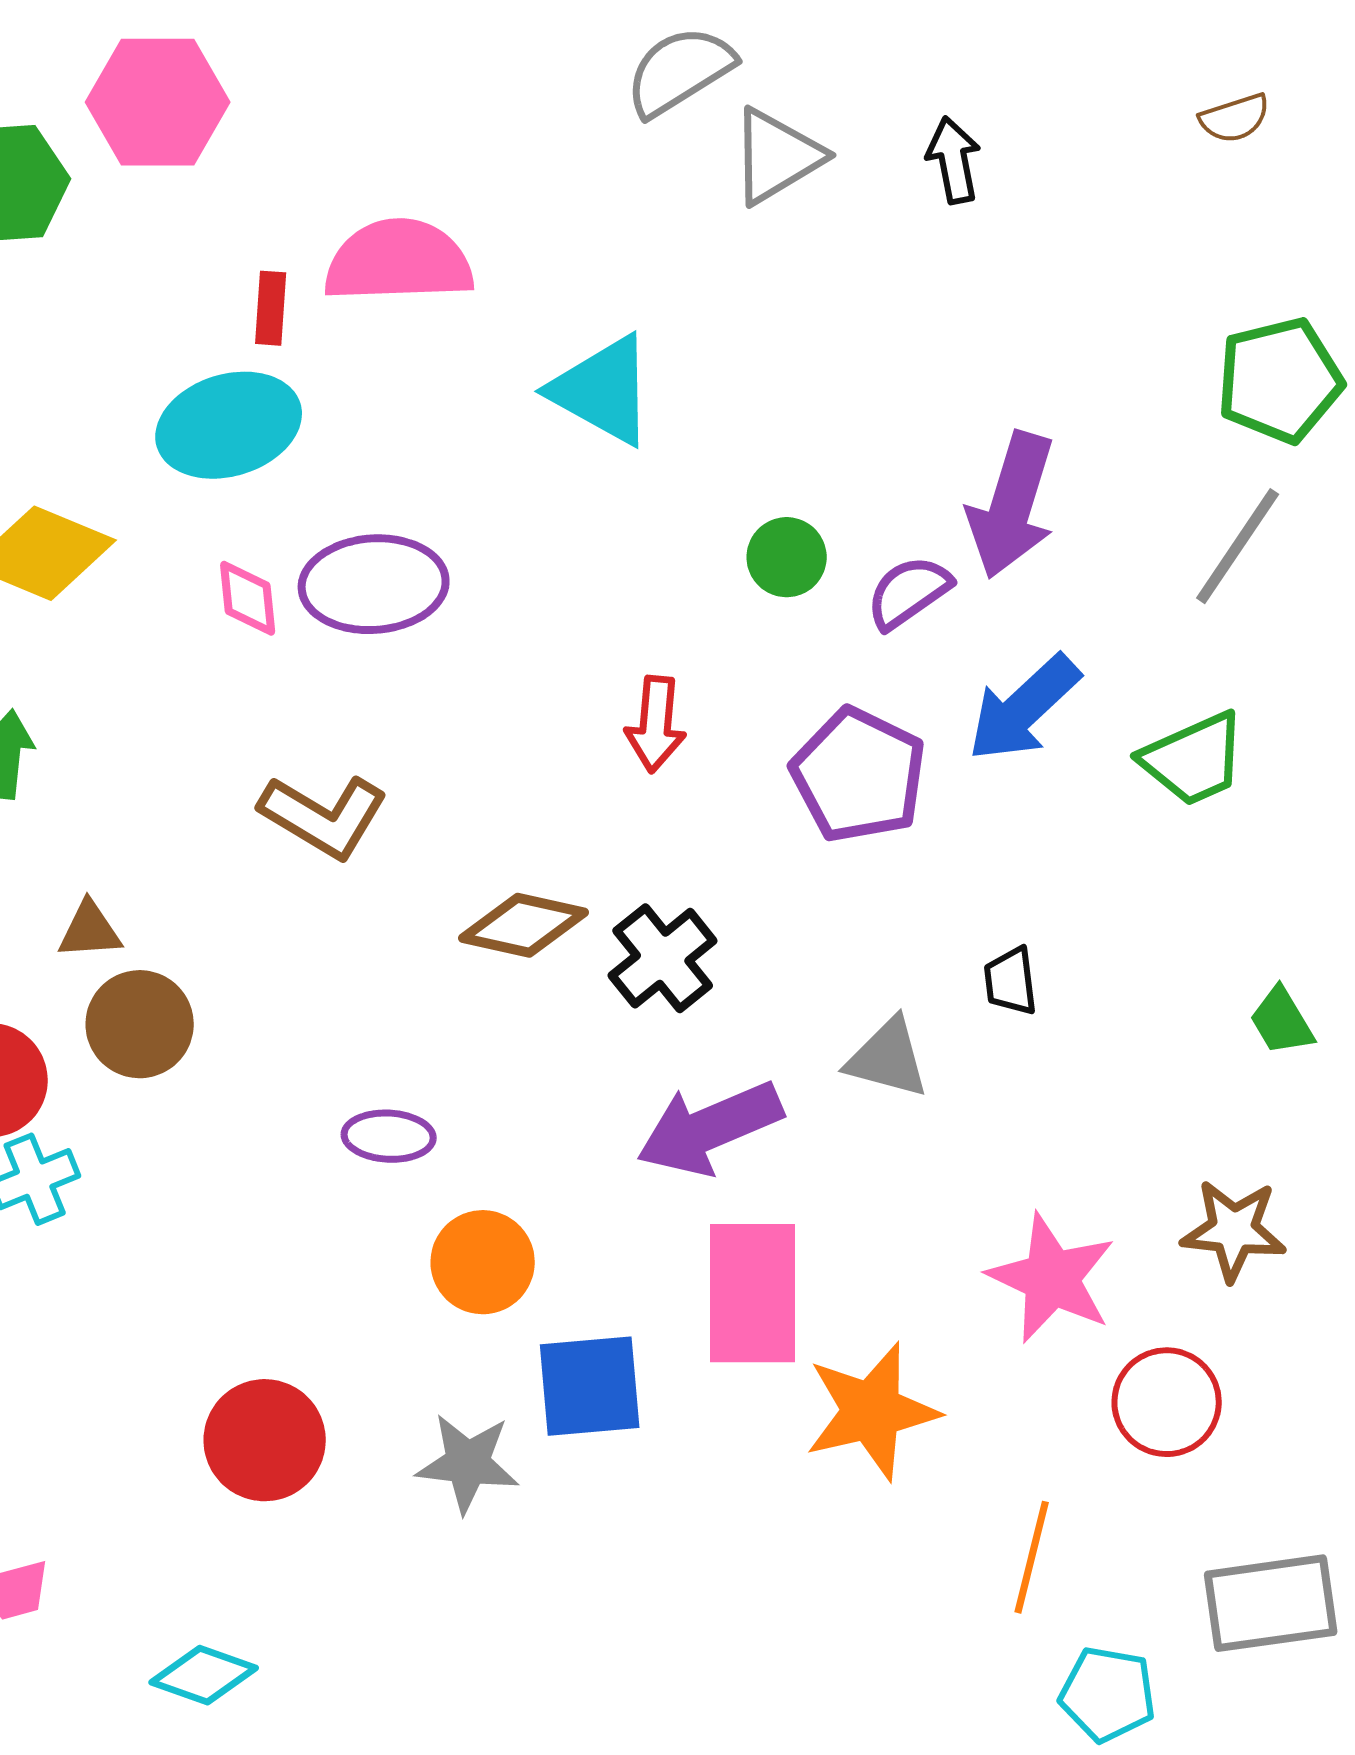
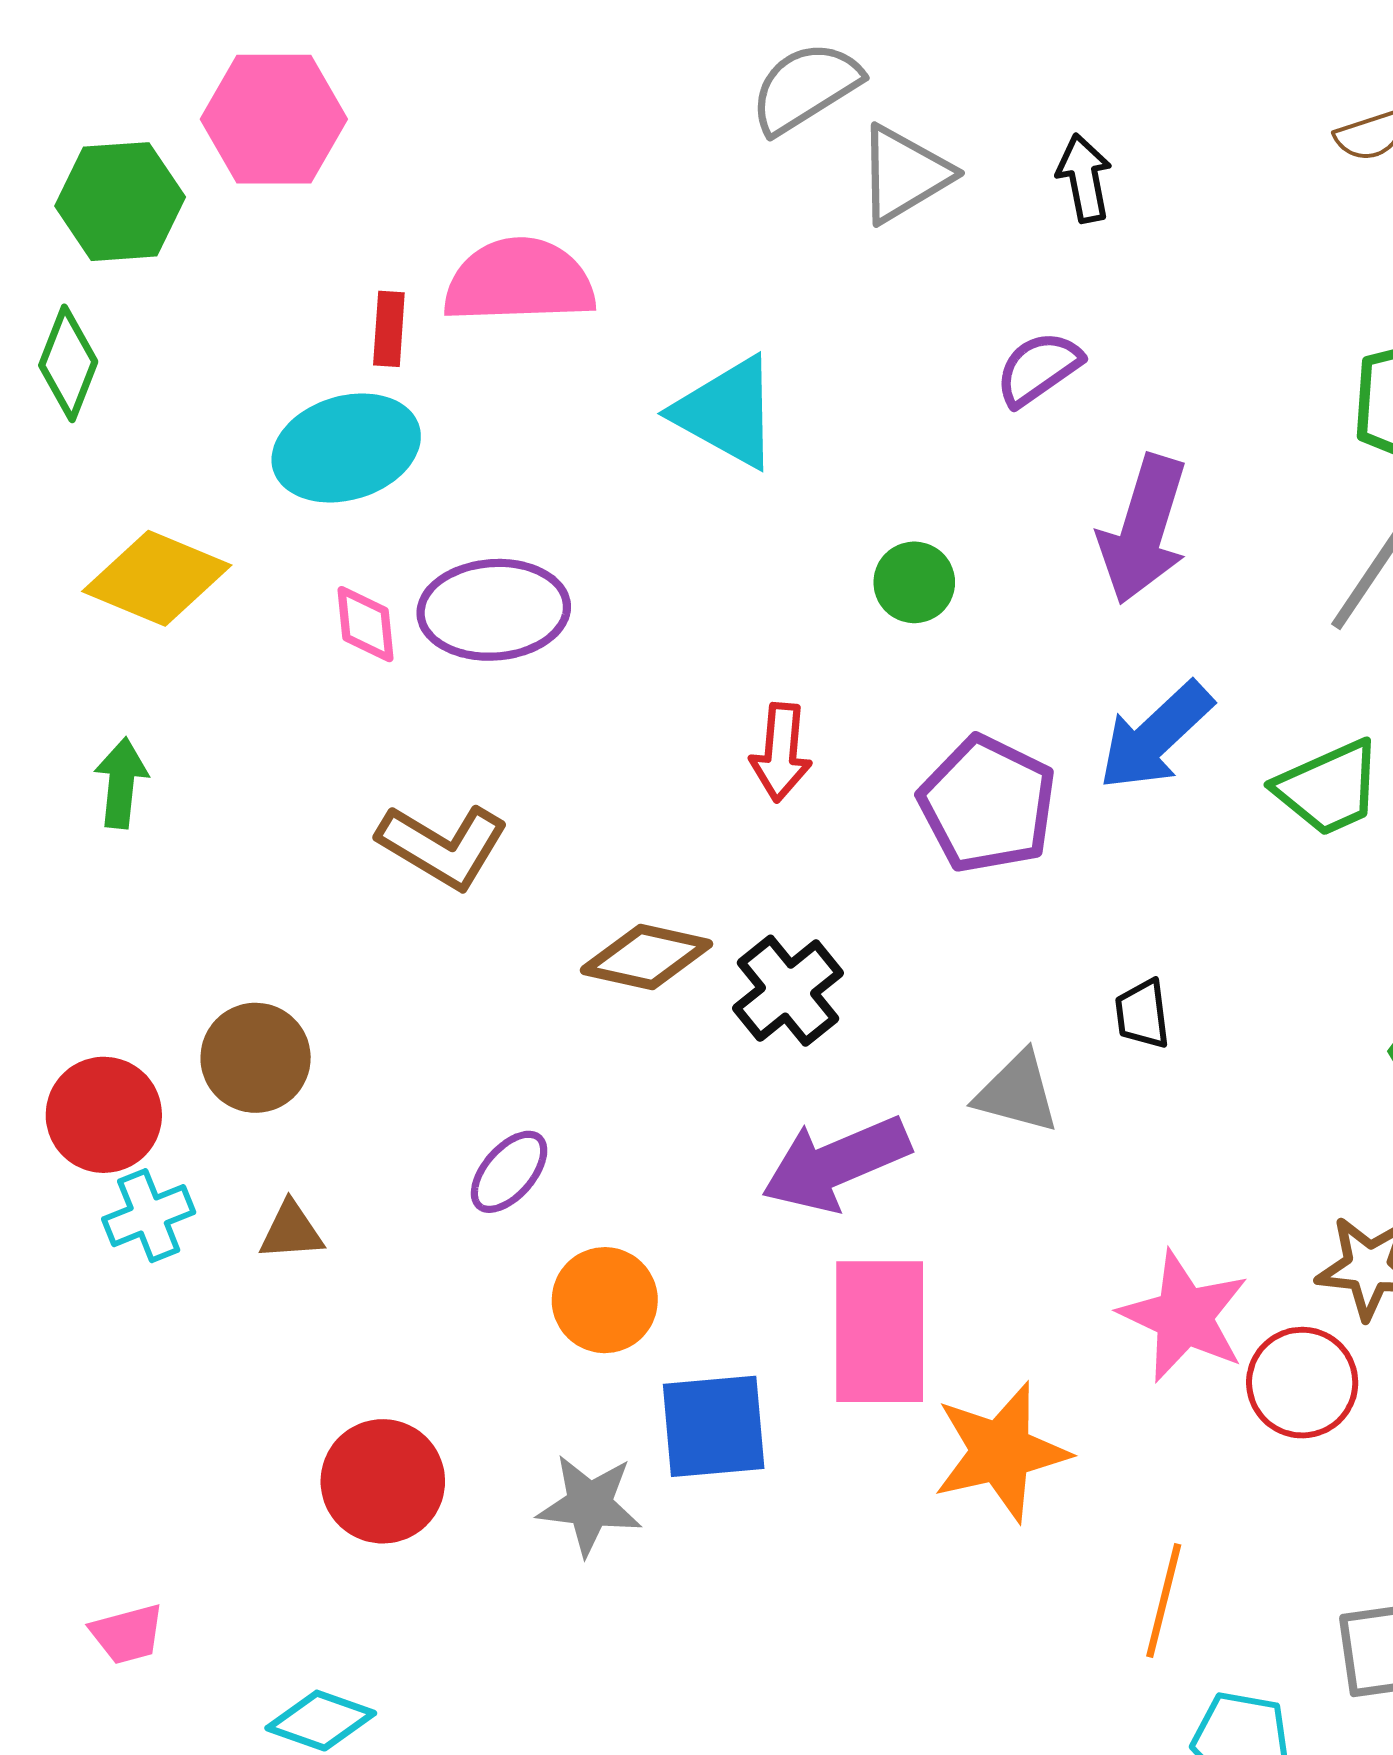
purple semicircle: (909, 592) -> (1038, 369), moved
brown triangle: (90, 930) -> (291, 1231), moved
purple ellipse: (389, 1136) -> (509, 1172), turned -52
red circle: (1167, 1402) -> (1302, 1383), moved

